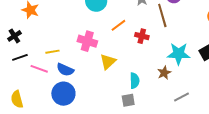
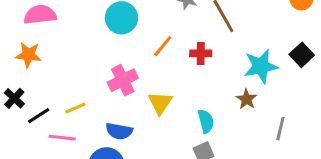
pink cross: (87, 41) -> (123, 80), turned -30
black line: (20, 57) -> (39, 116), moved
blue semicircle: (65, 70) -> (119, 131), moved
gray line: (182, 97) -> (280, 129), turned -35

